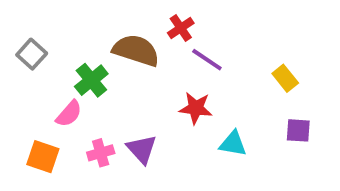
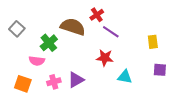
yellow rectangle: (285, 78) -> (153, 42), turned 32
pink semicircle: (69, 114) -> (37, 61), turned 56
purple triangle: (142, 149) -> (76, 80), turned 42

